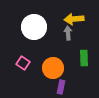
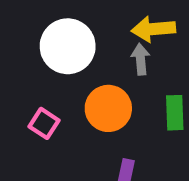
orange circle: (53, 68) -> (108, 108), moved

